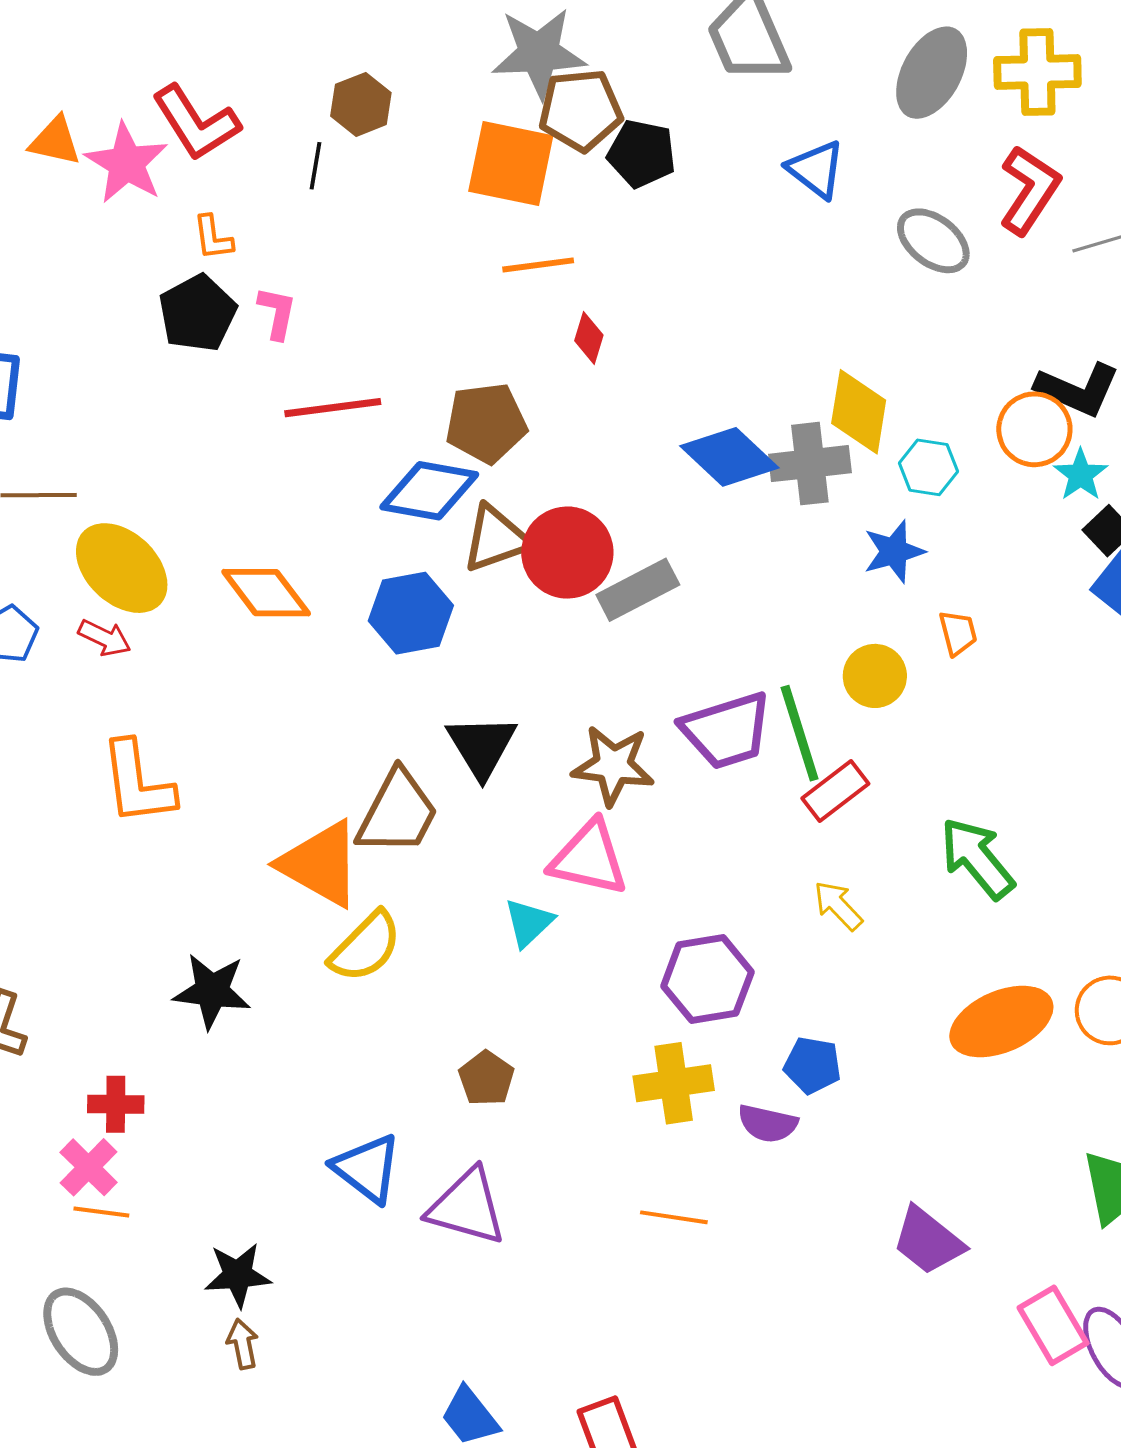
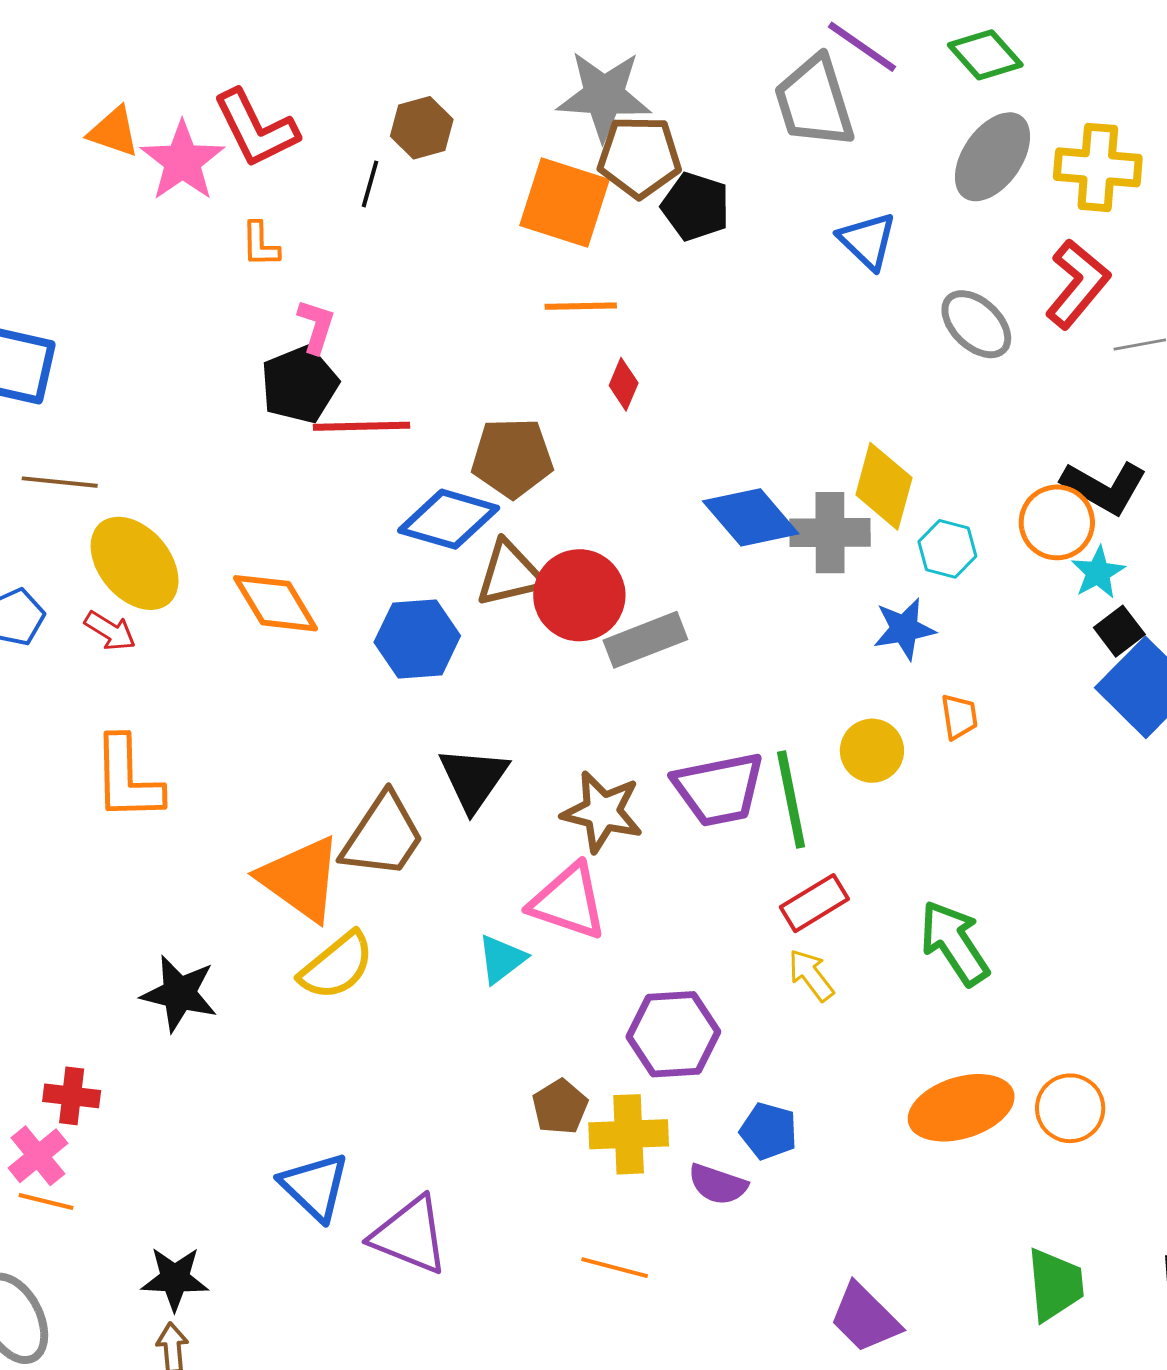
black pentagon: (197, 313) -> (300, 385), moved
red rectangle: (835, 791) -> (814, 903), moved
brown pentagon: (486, 1078) -> (560, 1107), moved

